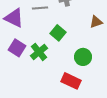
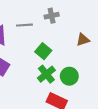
green cross: (39, 52) -> (46, 74), moved

